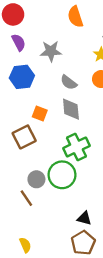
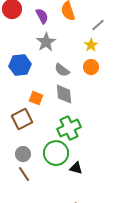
purple semicircle: (19, 42) -> (42, 16), moved
gray star: (51, 51) -> (46, 42), turned -30
gray circle: (36, 179) -> (23, 154), moved
black triangle: (84, 218) -> (76, 168), moved

